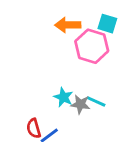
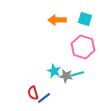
pink hexagon: (92, 46) -> (83, 47), moved
cyan line: (96, 101) -> (77, 74), turned -40

